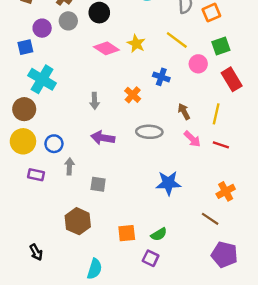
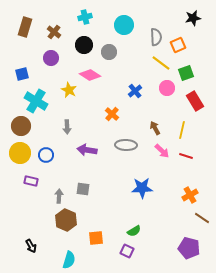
gray circle: (68, 21) -> (109, 52), moved
purple circle: (42, 28) -> (51, 58), moved
yellow line: (177, 40) -> (161, 63), moved
yellow star: (136, 44) -> (69, 90), moved
blue cross: (161, 77) -> (135, 91), moved, turned 32
gray arrow: (95, 101) -> (67, 127), moved
gray arrow: (69, 166) -> (59, 196), moved
brown line: (210, 219) -> (202, 218), moved
orange square: (127, 233) -> (96, 238), moved
cyan semicircle: (95, 269) -> (69, 260), moved

